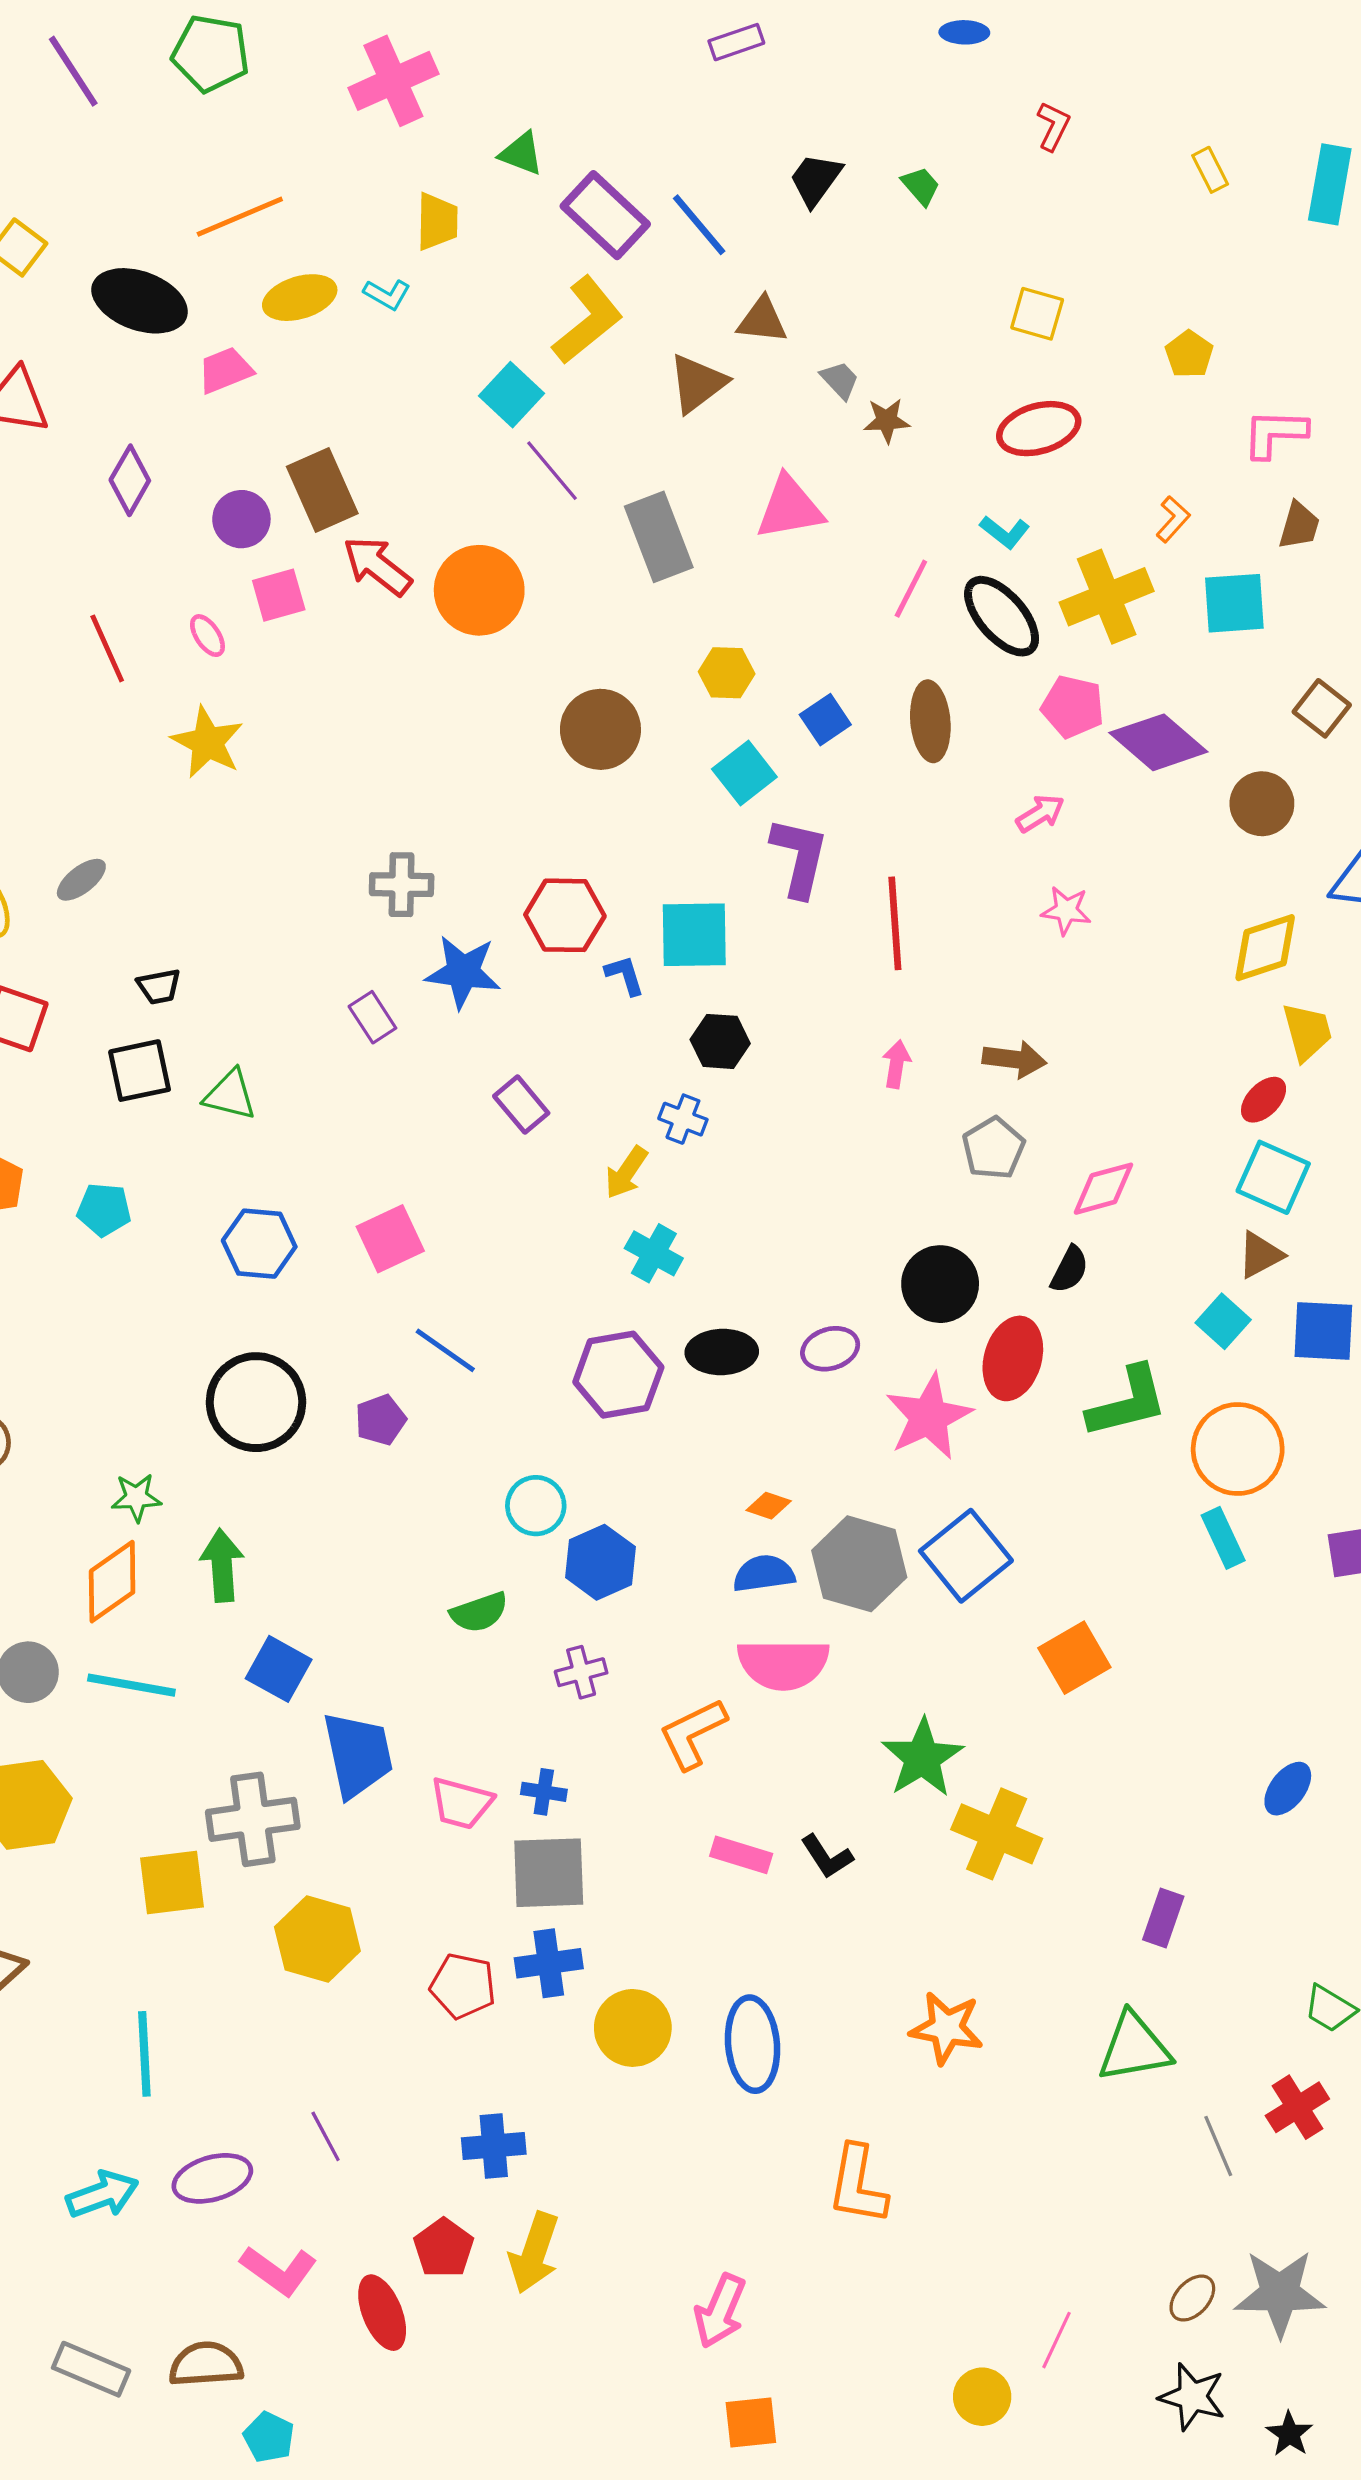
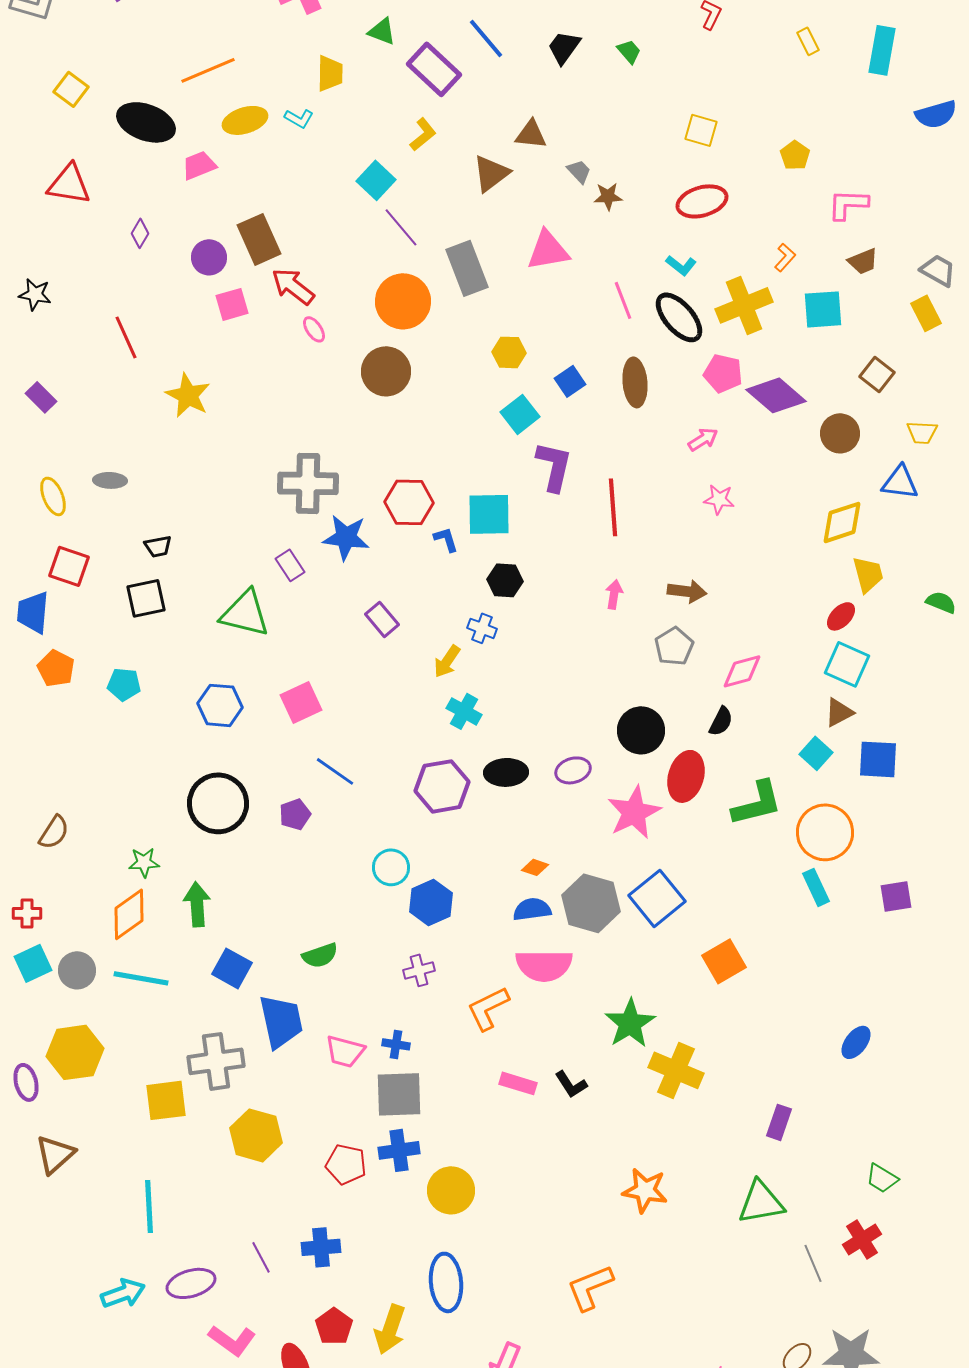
blue line: (699, 225) -> (486, 38), moved
yellow L-shape: (588, 320) -> (423, 134), size x0.6
purple diamond: (130, 480) -> (140, 233), size x0.7
brown trapezoid: (1299, 526) -> (863, 261), turned 52
pink line: (911, 589) -> (623, 300), turned -48
orange circle: (479, 590) -> (403, 301), moved
pink ellipse: (207, 636) -> (314, 329), moved
brown circle: (600, 729) -> (386, 371), moved
gray ellipse: (81, 880) -> (110, 480), turned 40
gray cross: (402, 885) -> (308, 483), size x1.5
green triangle: (230, 1095) -> (245, 613), moved, size x1.5
green semicircle: (479, 1612) -> (320, 955), moved
blue ellipse: (752, 2044) -> (446, 1282), moved
blue cross: (494, 2146) -> (321, 1247), moved
orange L-shape: (858, 2185) -> (590, 1287), turned 58

